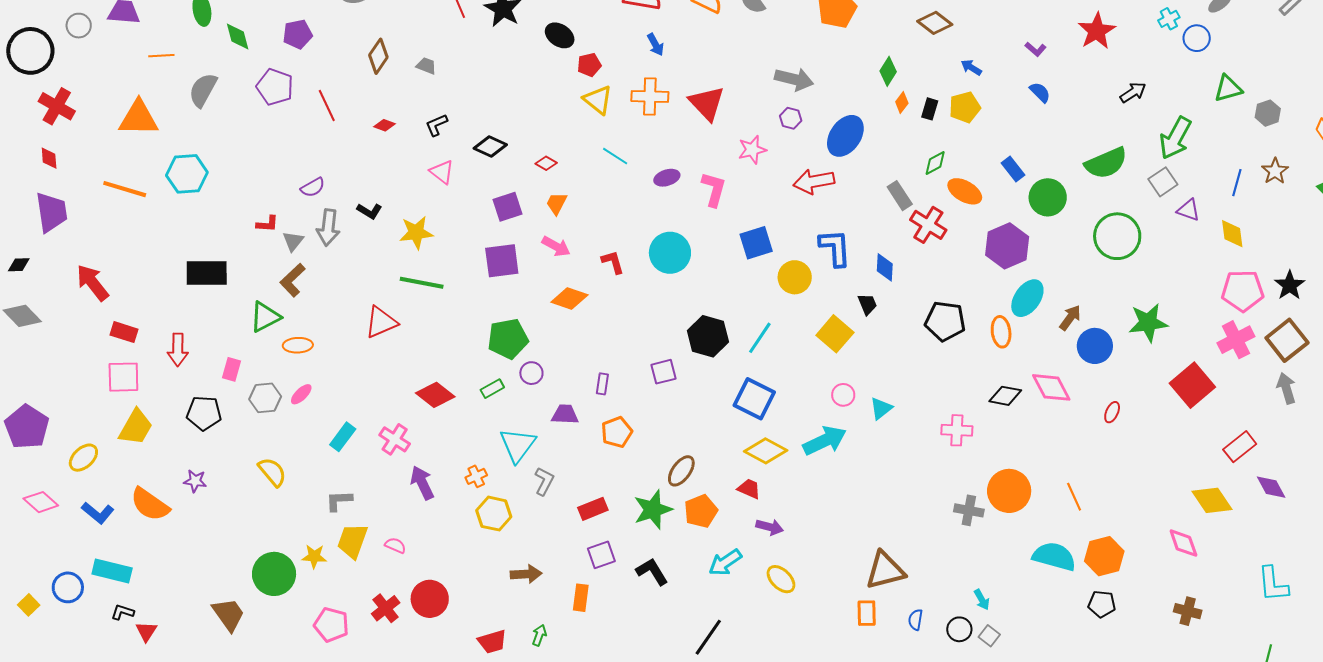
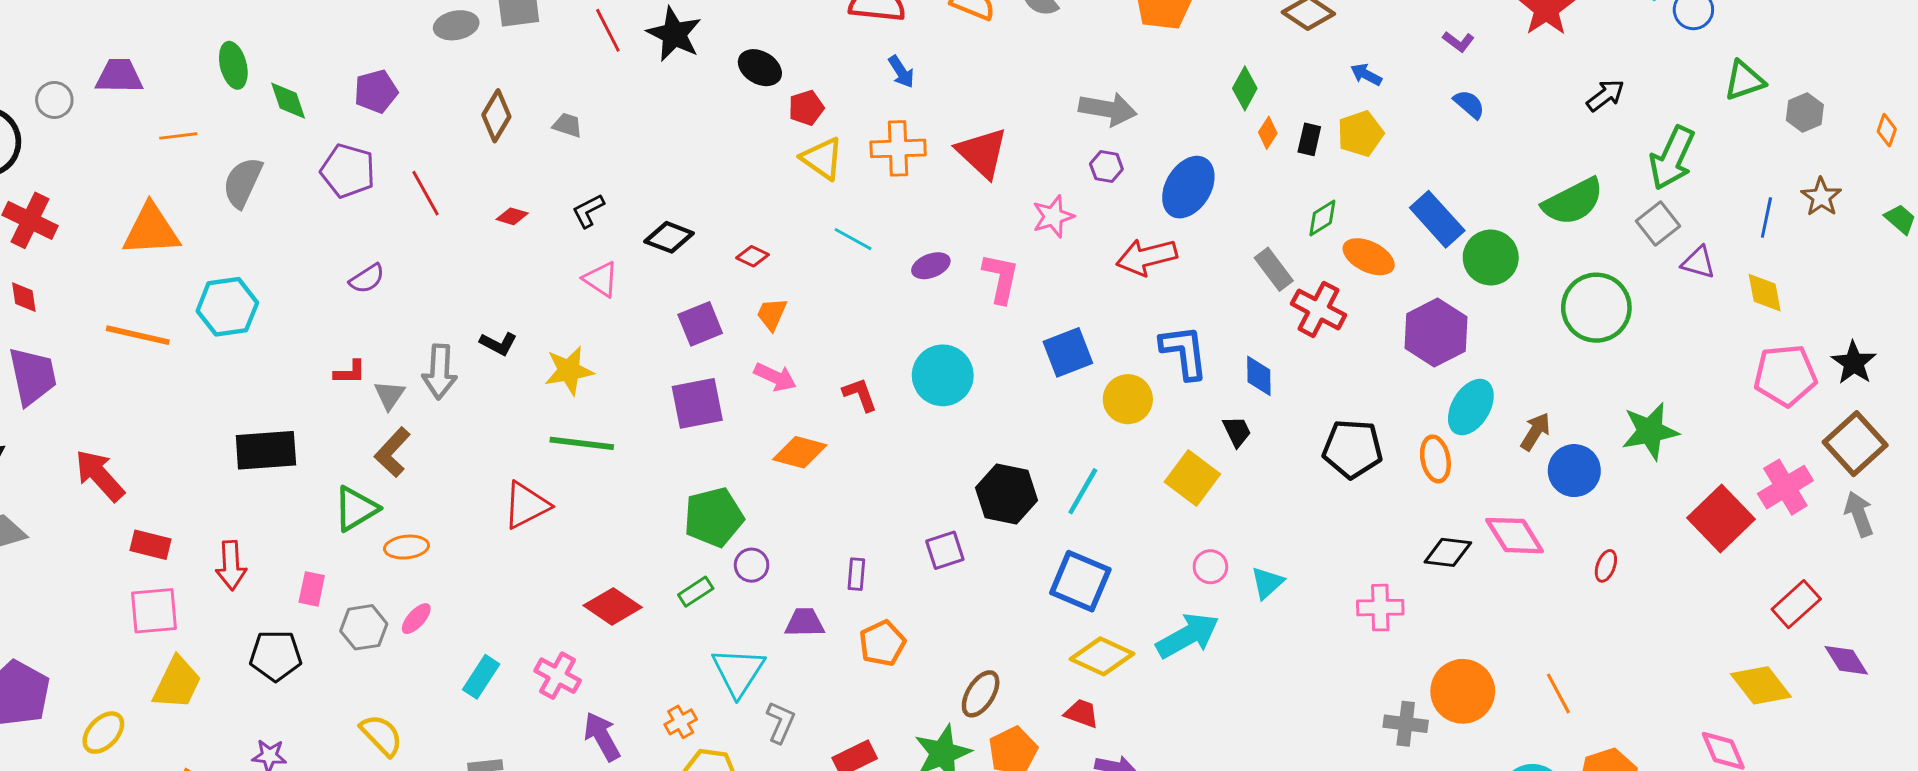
blue rectangle: (1013, 169) -> (1437, 219), size x1.5
purple semicircle: (313, 187) -> (367, 279), moved
pink cross: (1236, 340) -> (1785, 487), moved

